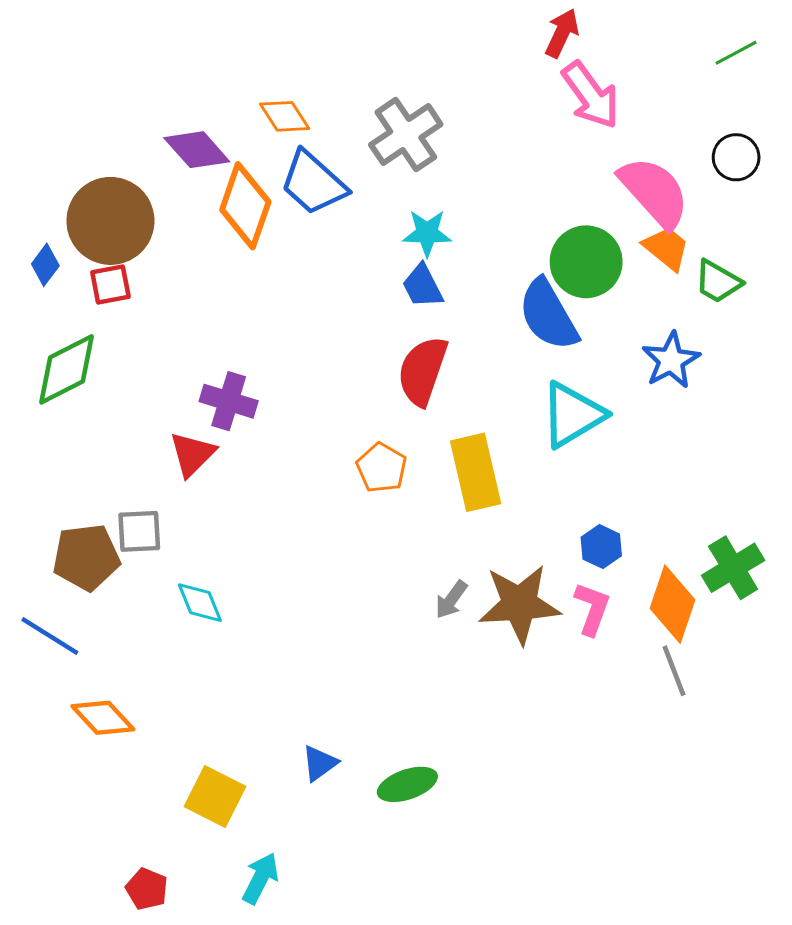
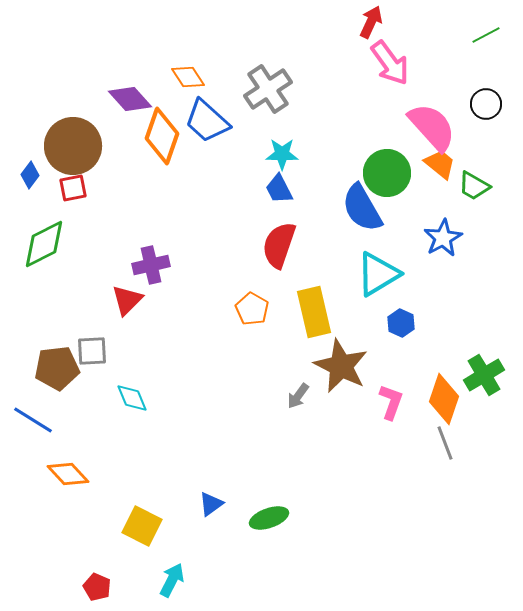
purple cross: (229, 401) -> (151, 265), turned -30
blue hexagon: (601, 547) -> (401, 323), moved
brown star: (519, 604) -> (341, 366), moved, turned 30

